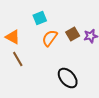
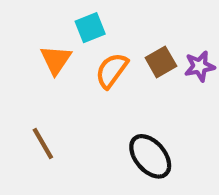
orange triangle: (13, 37) -> (56, 60), moved, turned 35
brown line: (18, 59) -> (43, 143), moved

